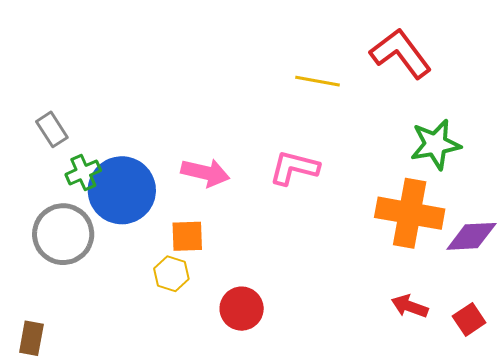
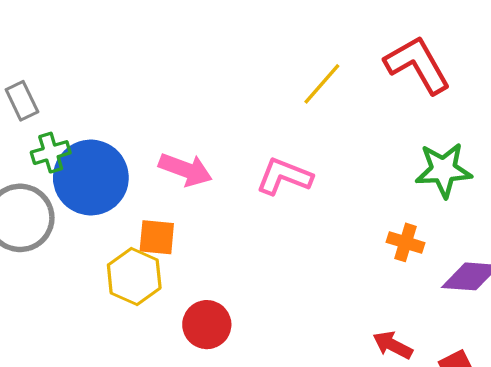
yellow line: (317, 81) -> (322, 84), turned -66
orange cross: (410, 213) -> (406, 242), size x0.5
yellow hexagon: (171, 274) -> (134, 277), size x1.4

